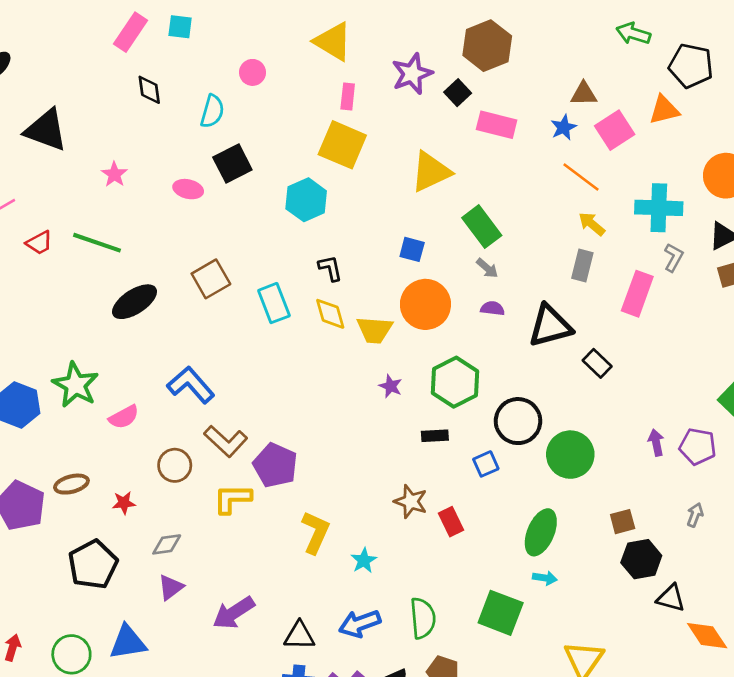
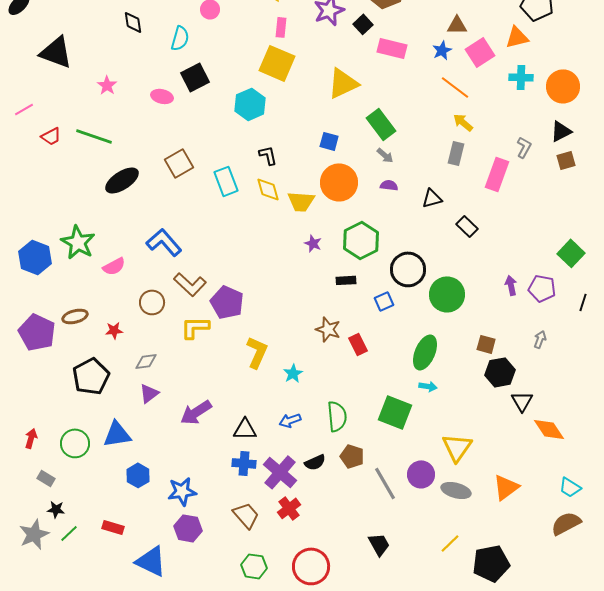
cyan cross: (659, 208) -> (521, 77), moved, size x0.7
black triangle: (550, 326) -> (432, 198), size x0.6
brown square: (623, 522) -> (486, 344), turned 30
black triangle: (671, 598) -> (522, 401), turned 45
blue arrow: (360, 624) -> (290, 420), size x0.7

